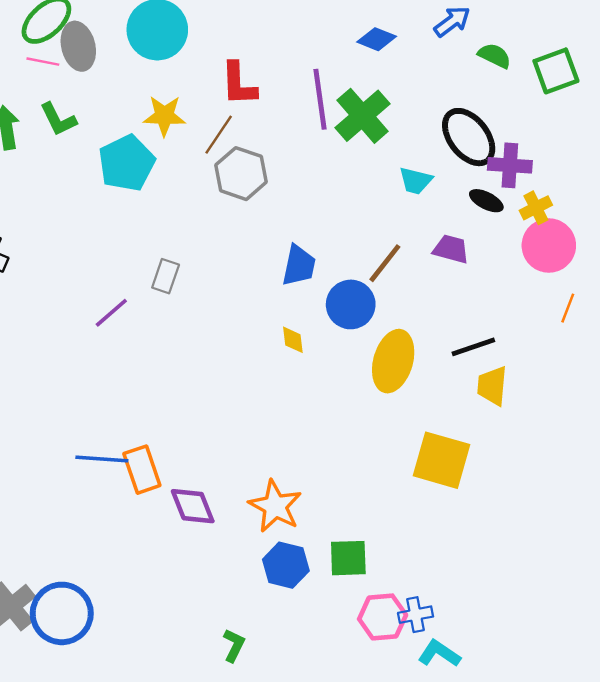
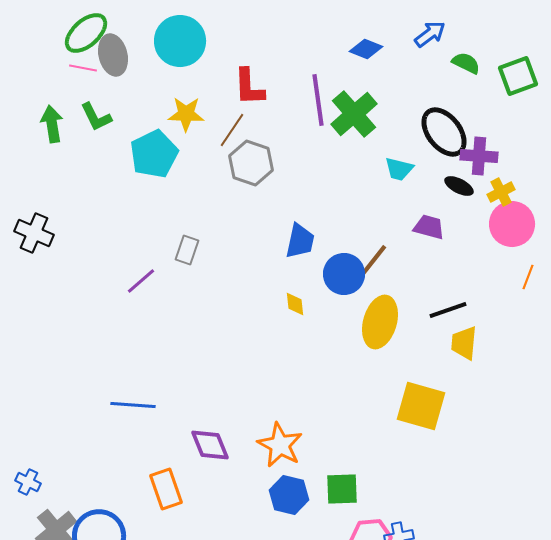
brown line: (385, 263) -> (373, 261), moved
orange rectangle: (142, 470) -> (166, 489), moved

